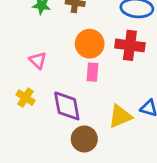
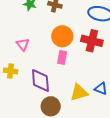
yellow cross: (26, 98) -> (11, 71), turned -32

